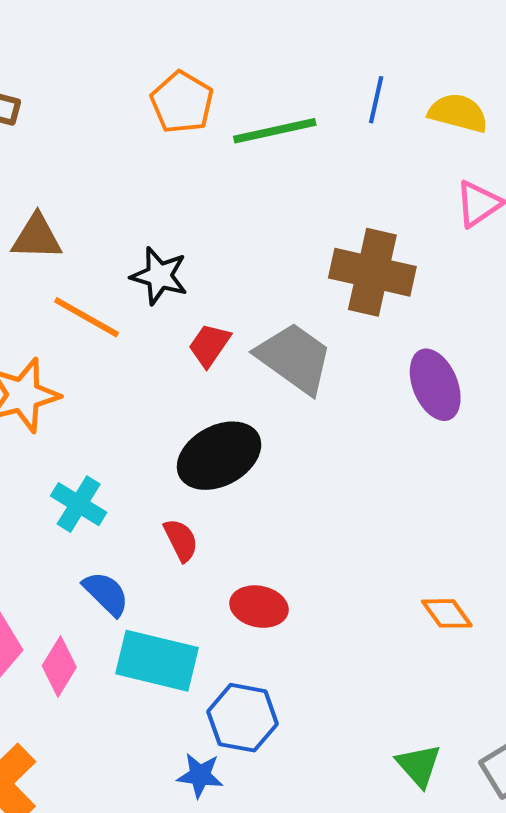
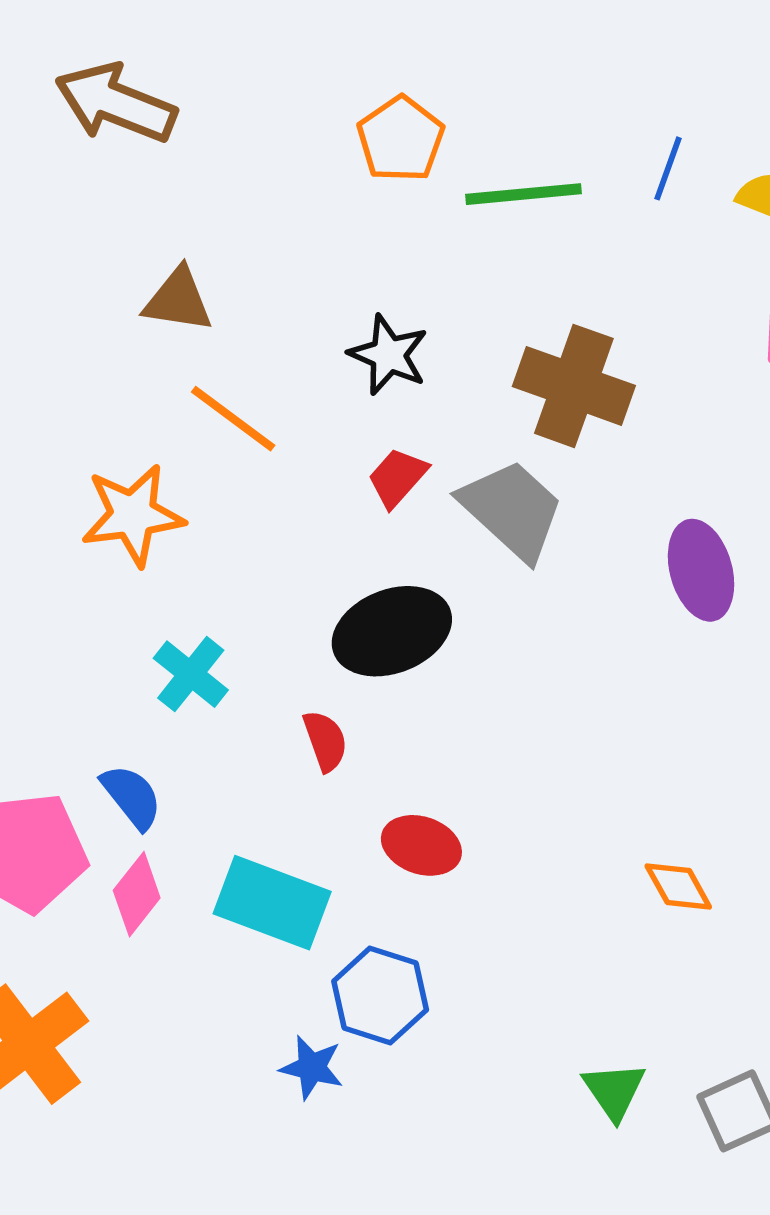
brown cross: (372, 272) -> (574, 386), moved
black star: (159, 276) -> (388, 355), moved
blue semicircle: (106, 594) -> (132, 797), moved

